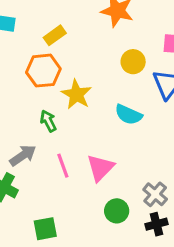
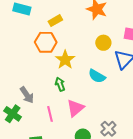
green arrow: (48, 121) -> (60, 84), moved
gray arrow: (23, 155) -> (27, 95), turned 84
pink line: (63, 166) -> (50, 114), moved

